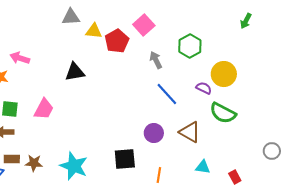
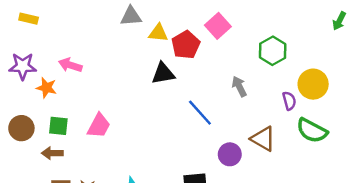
gray arrow: (156, 60) -> (239, 86), moved
black triangle: (75, 72) -> (163, 73), moved
purple semicircle: (204, 88) -> (289, 101), turned 49
blue line: (167, 94) -> (200, 113), moved
brown triangle: (190, 132) -> (263, 139), moved

